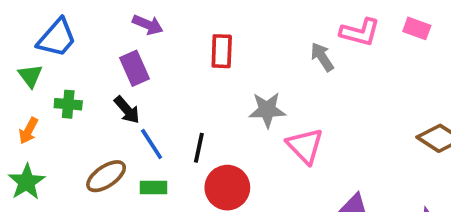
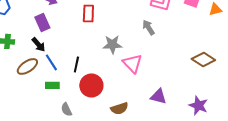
gray arrow: (322, 57) -> (148, 27), moved
brown ellipse: (106, 176) -> (27, 66), moved

